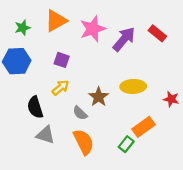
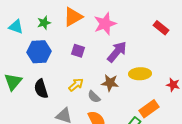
purple arrow: (124, 39) -> (117, 52), moved
yellow arrow: (60, 88) -> (76, 85), moved
brown star: (99, 97) -> (110, 83), turned -30
black semicircle: (35, 107) -> (41, 89), moved

